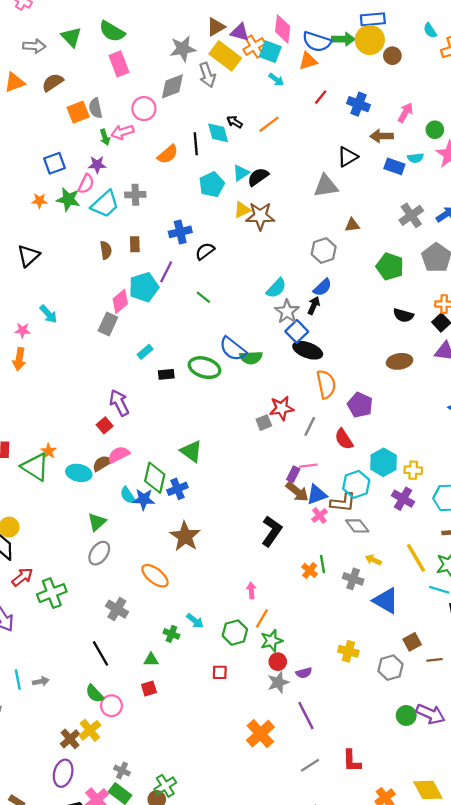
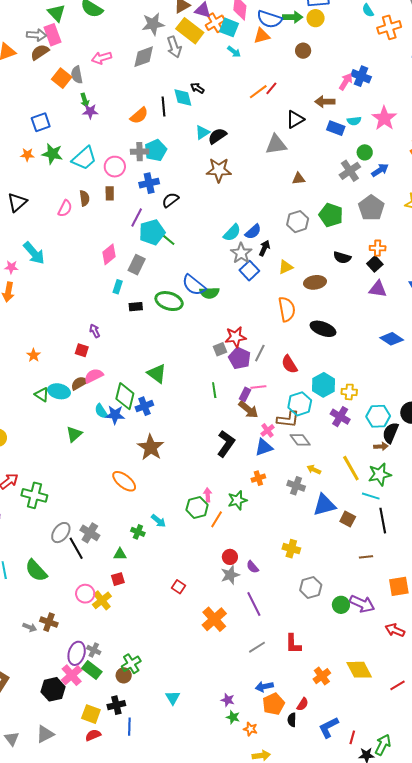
yellow circle: (370, 40) -> (316, 18), size x0.7
gray arrow: (34, 46) -> (37, 35), moved
brown circle: (392, 56) -> (303, 51), moved
pink rectangle: (119, 64) -> (53, 35), moved
red line: (321, 97) -> (271, 88), moved
blue cross: (358, 104) -> (361, 76), moved
pink circle: (144, 109) -> (115, 167), moved
orange square: (78, 112) -> (62, 78), turned -30
orange line: (269, 124) -> (258, 92), moved
green circle: (435, 130) -> (365, 152), moved
pink arrow: (122, 132) -> (102, 58), moved
purple star: (97, 165) -> (90, 111), moved
pink semicircle: (86, 184) -> (65, 208), moved
cyan pentagon: (212, 185) -> (156, 150), moved
gray cross: (135, 195) -> (140, 152), moved
yellow triangle: (242, 210) -> (286, 267), moved
gray hexagon: (324, 251) -> (298, 222), moved
cyan pentagon: (144, 287) -> (152, 232), moved
blue semicircle: (322, 287) -> (253, 232), moved
pink diamond: (120, 301) -> (109, 254), moved
cyan arrow: (48, 314) -> (34, 253), size x1.4
gray rectangle: (108, 324) -> (137, 265), moved
black ellipse: (308, 350) -> (323, 329), moved
cyan rectangle: (145, 352) -> (118, 287), turned -32
brown ellipse: (400, 361) -> (315, 282), moved
orange semicircle: (326, 384) -> (287, 309), moved
purple arrow: (119, 403) -> (95, 331), size x0.6
purple pentagon: (360, 405) -> (240, 358), moved
red square: (105, 425) -> (82, 350), turned -32
orange star: (48, 451) -> (34, 355), moved
green triangle: (35, 467) -> (42, 395), moved, size x0.6
blue triangle: (317, 495) -> (264, 447), moved
gray ellipse: (99, 553) -> (61, 533), moved
green line: (322, 564) -> (214, 390), moved
orange cross: (310, 570) -> (258, 478), turned 32
green cross: (52, 593) -> (34, 495), turned 35
blue triangle: (386, 601) -> (324, 505), turned -45
gray cross: (117, 609) -> (90, 533), moved
green hexagon: (235, 633) -> (197, 507), moved
green star: (272, 641) -> (237, 500), moved
brown square: (412, 642) -> (348, 519), moved, turned -35
gray hexagon: (390, 668) -> (311, 587), moved
red square: (220, 672) -> (179, 587), moved, turned 32
purple semicircle: (304, 673) -> (253, 567), turned 64
gray arrow: (41, 681) -> (30, 627), moved, turned 32
green semicircle: (95, 694) -> (36, 570), moved, size x1.4
yellow cross: (90, 730) -> (102, 600), moved
brown cross: (70, 739) -> (49, 622), turned -30
purple ellipse: (63, 773) -> (77, 653), moved

